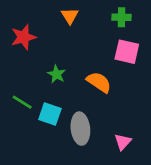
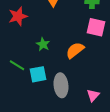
orange semicircle: (99, 82) -> (75, 50), turned -72
cyan square: (50, 114) -> (38, 74), turned -30

